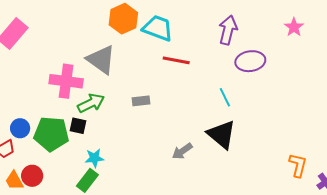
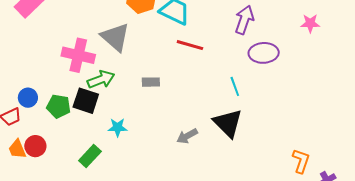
pink star: (294, 27) -> (310, 23), turned 30
black square: (78, 126) -> (86, 101), size x1.5
green pentagon: (51, 134) -> (59, 106), size x0.7
cyan star: (94, 158) -> (117, 127), moved

